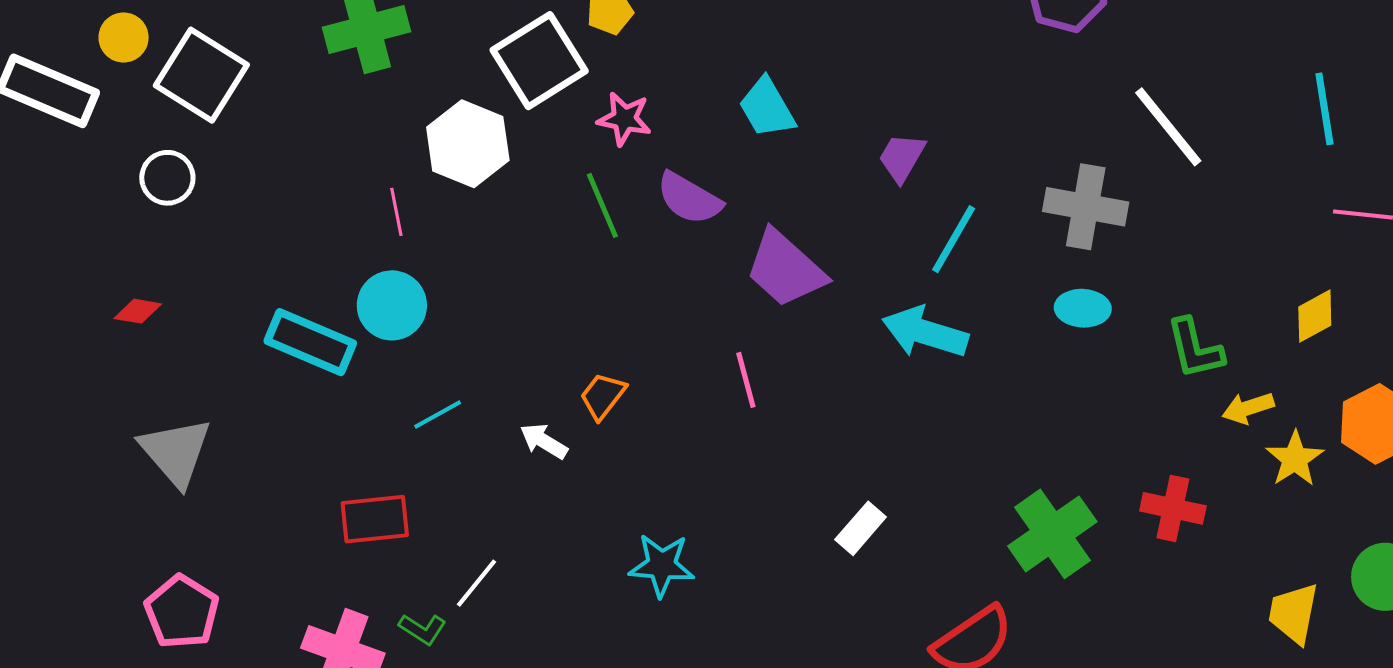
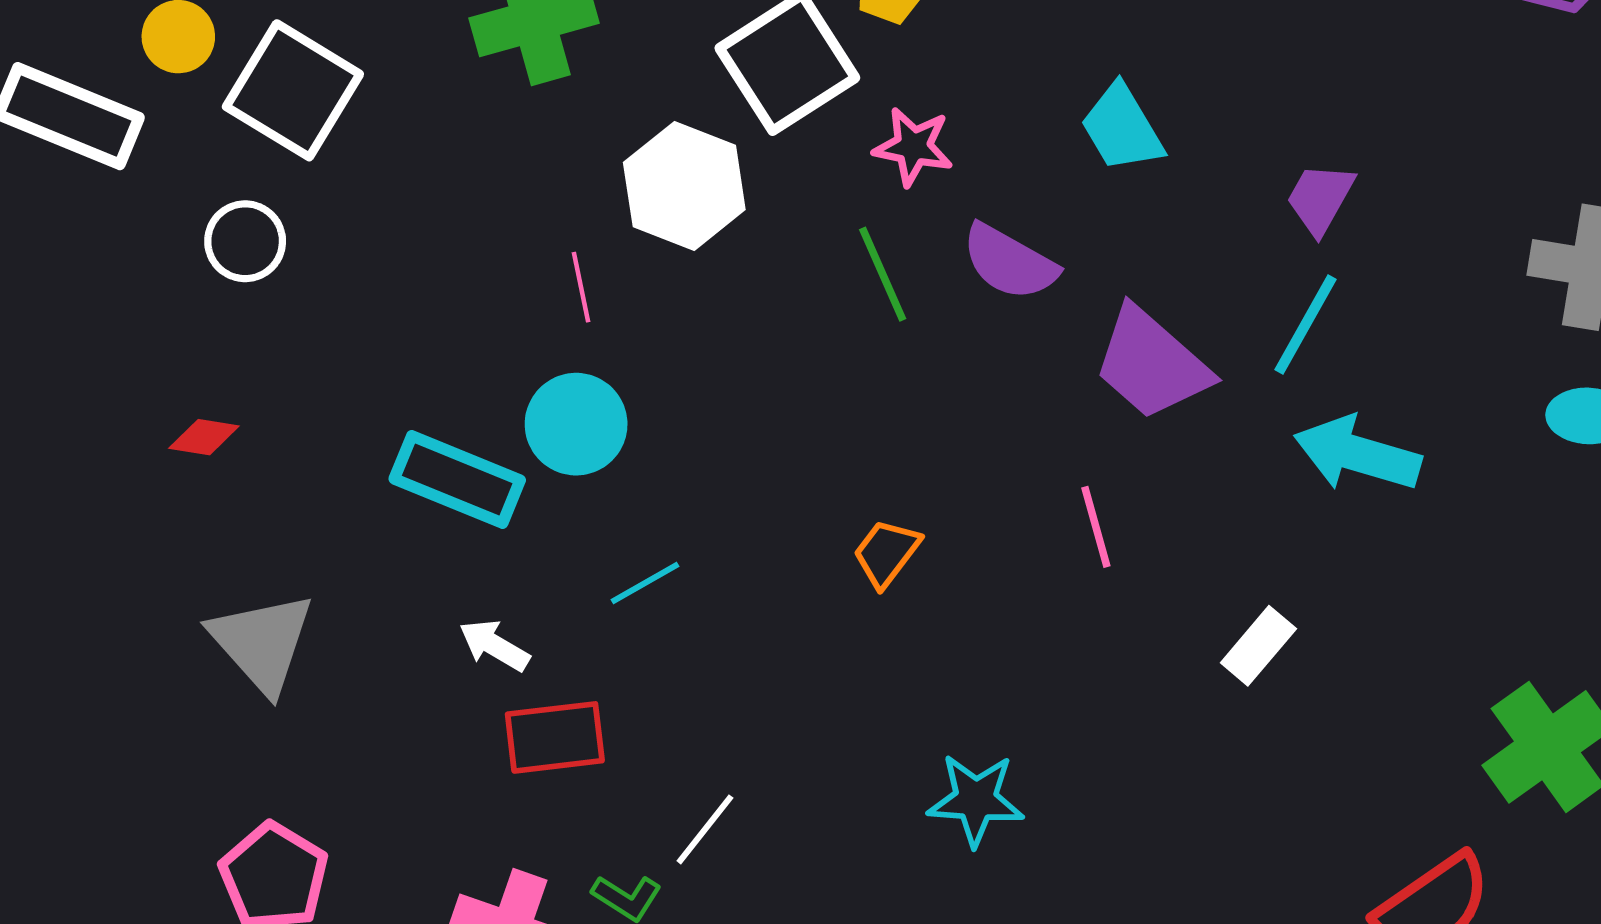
cyan line: (954, 239) -> (1306, 325), moved
white arrow: (544, 441) -> (494, 645), moved
white rectangle: (861, 528) -> (1258, 646), moved

